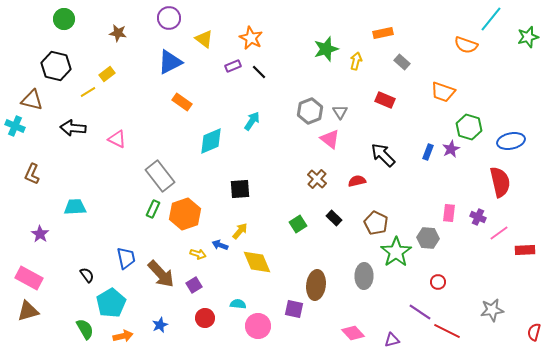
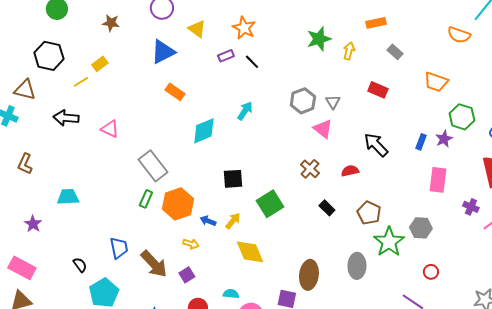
pink rectangle: (449, 213) -> (438, 180), moved, size x1.4
green square: (298, 224) -> (270, 204), moved, size x1.5
blue arrow: (220, 245) -> (208, 221), moved

